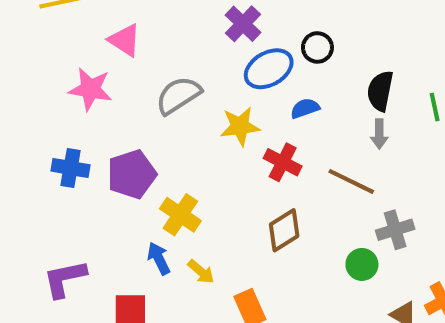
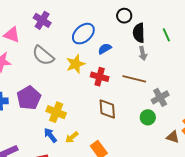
purple cross: (243, 24) -> (42, 20), moved
black circle: (317, 47) -> (124, 16), moved
gray semicircle: (178, 95) -> (43, 55), turned -95
brown diamond: (284, 230) -> (107, 109), turned -50
yellow arrow: (201, 272) -> (72, 137), turned 112

